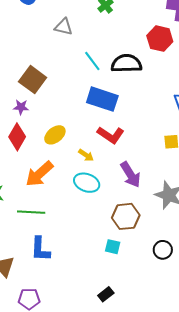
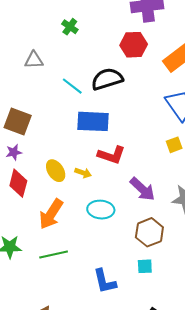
yellow ellipse: (55, 135) -> (56, 171), turned -70
yellow arrow: (86, 155) -> (83, 173), moved
blue L-shape: (40, 249) -> (105, 281), moved

